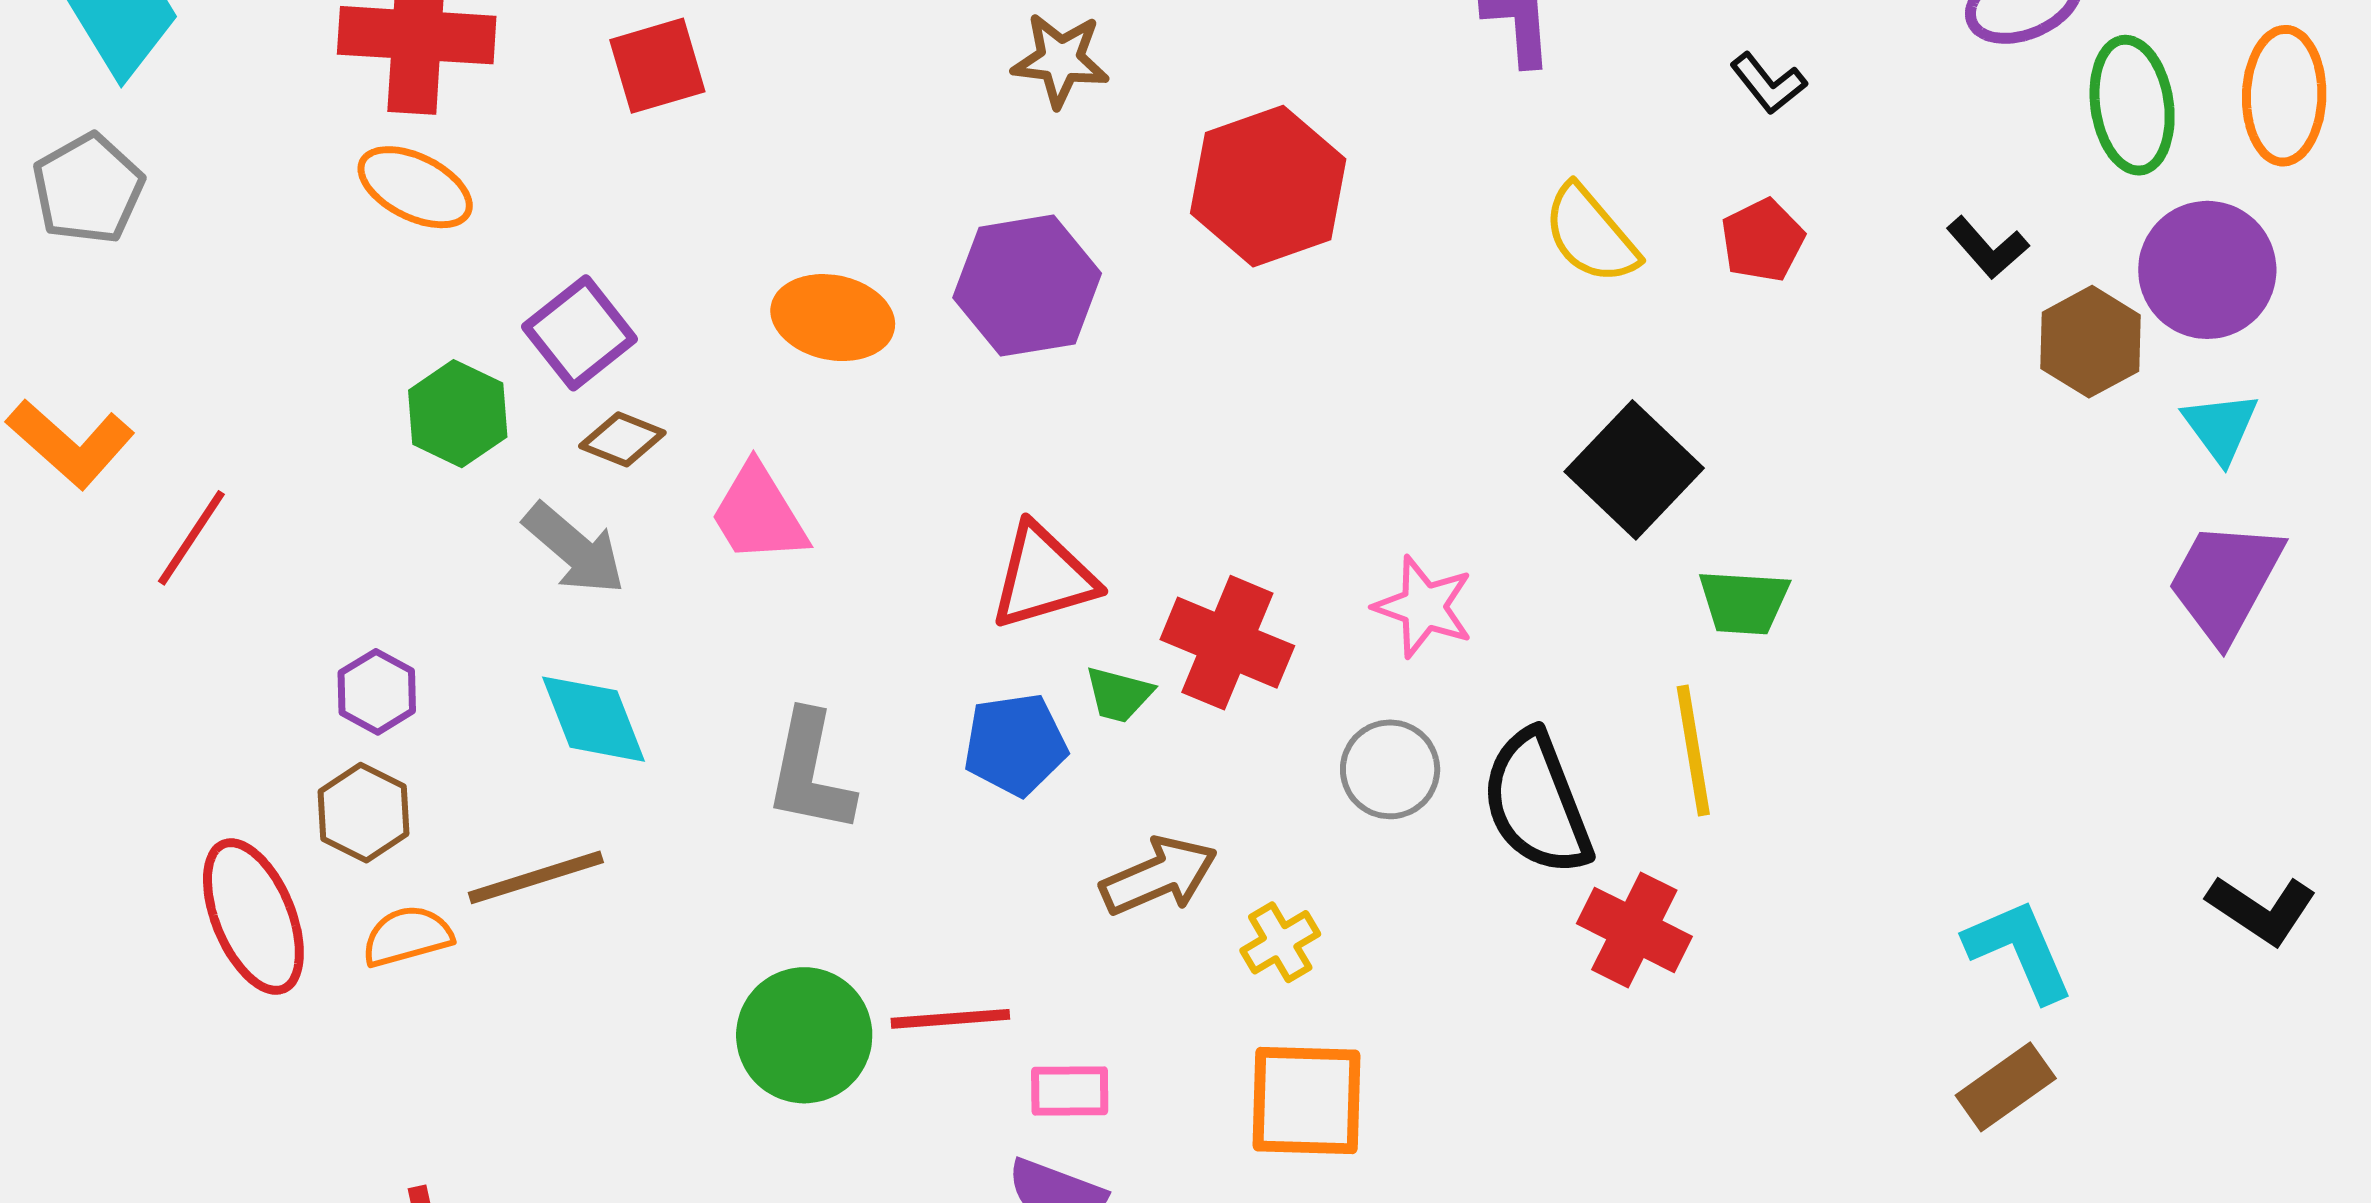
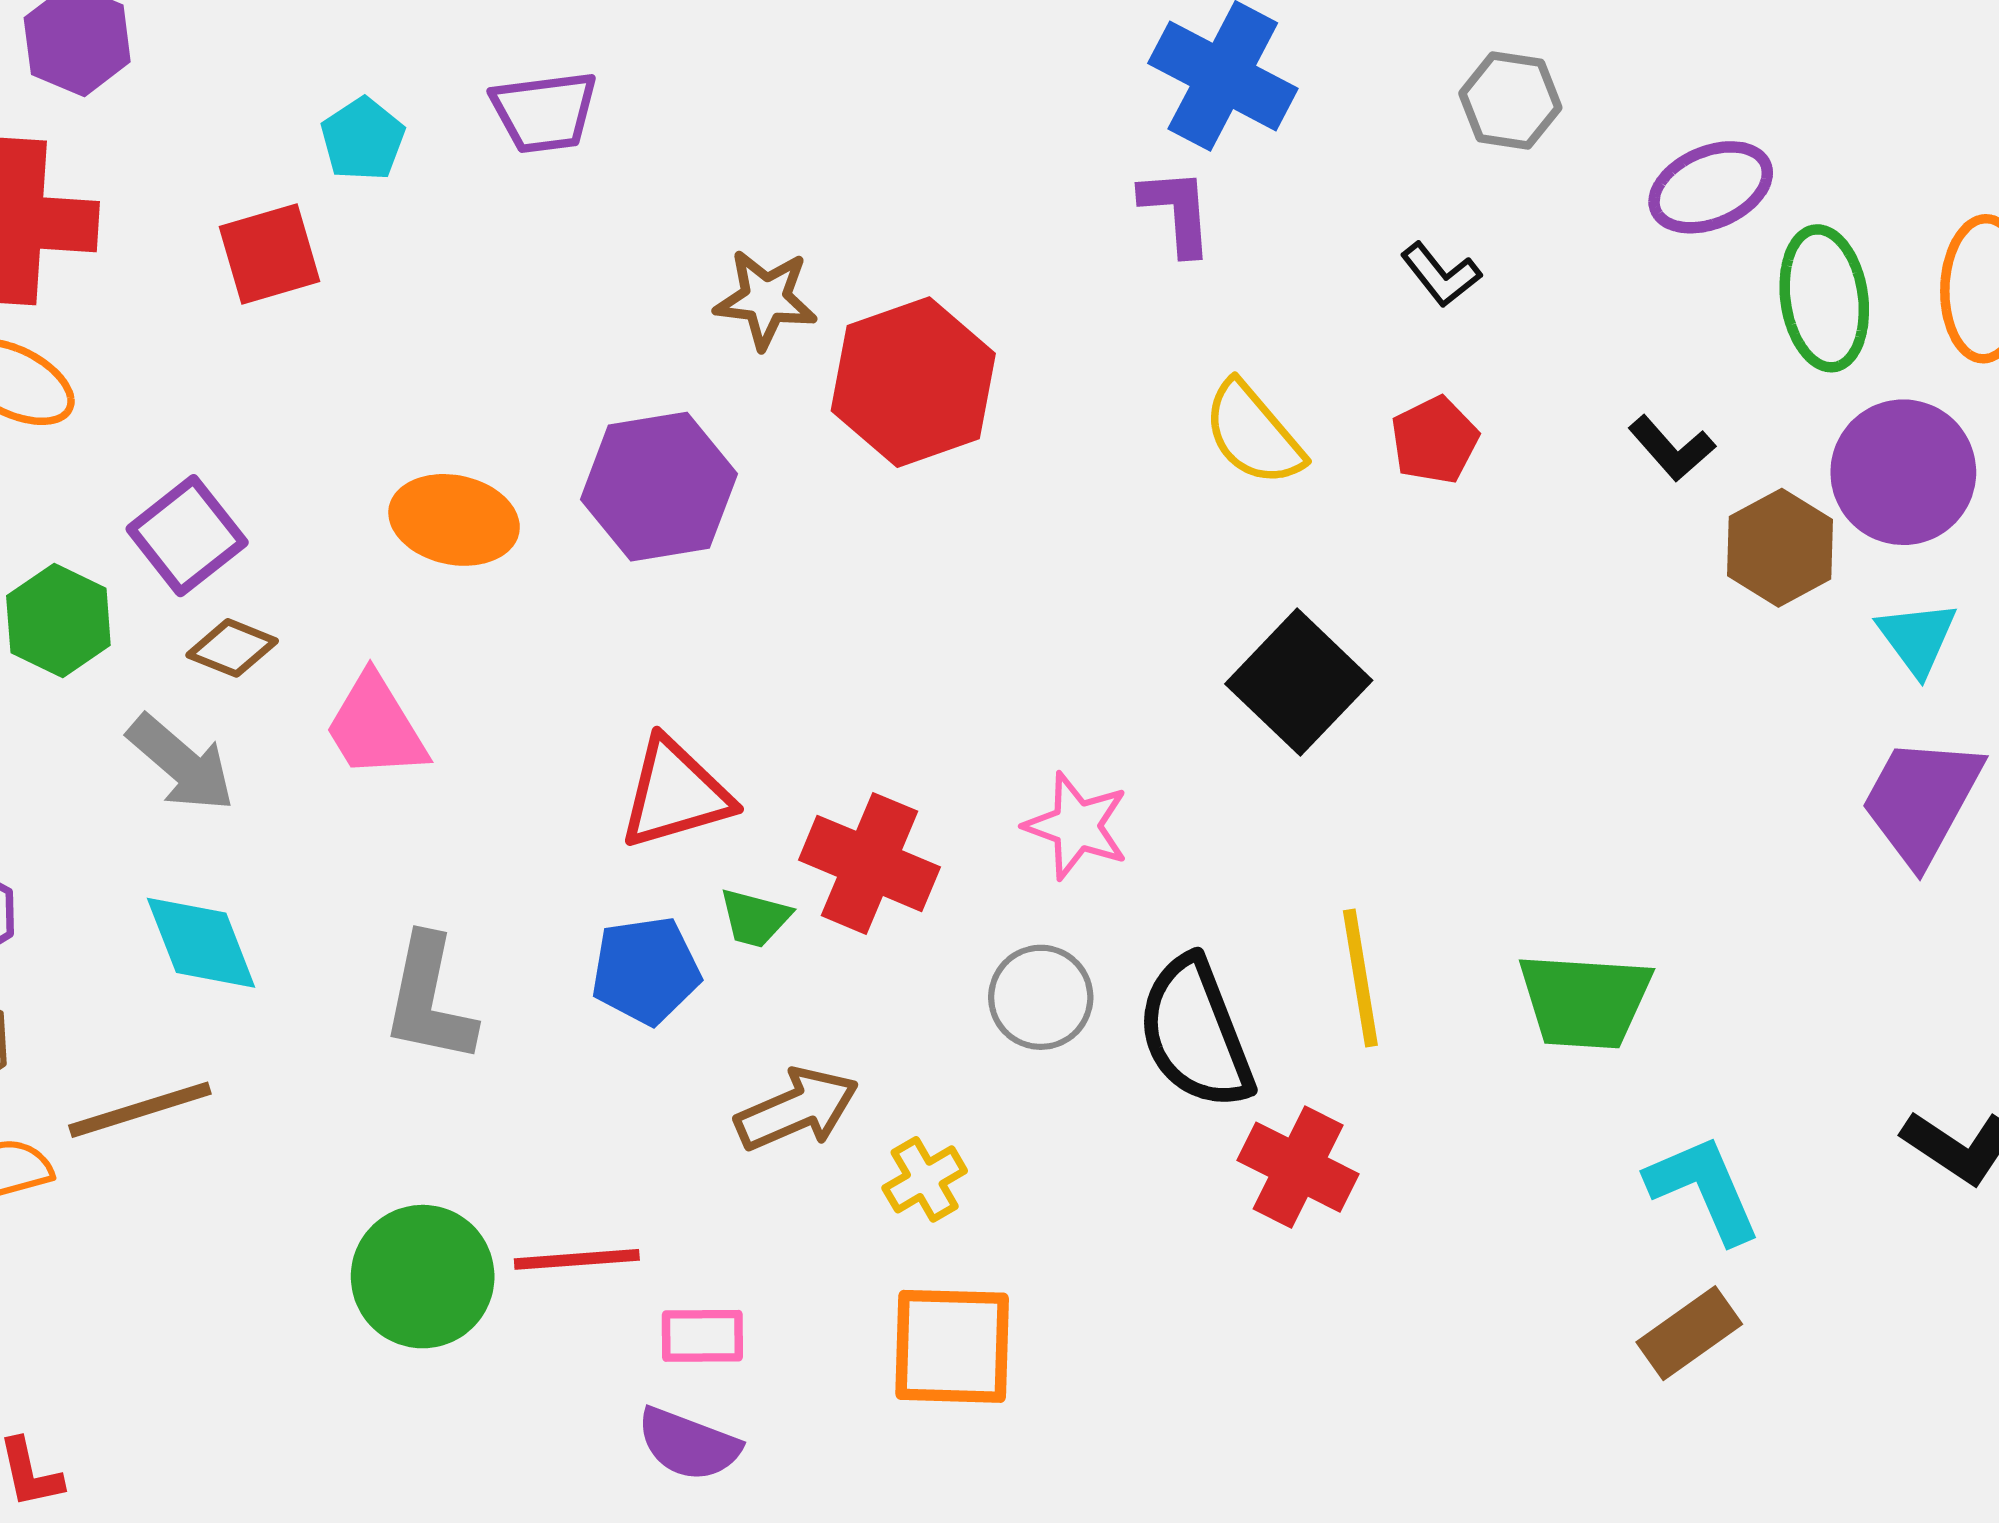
brown star: (1060, 60) -> (766, 299), moved
green trapezoid: (1744, 602) -> (1585, 1001), moved, size x1.4

